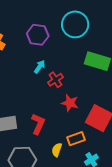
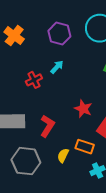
red cross: (55, 80) -> (34, 80), moved
orange rectangle: (76, 139) -> (85, 147), turned 30

